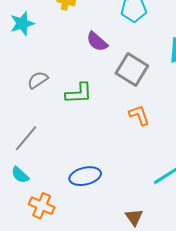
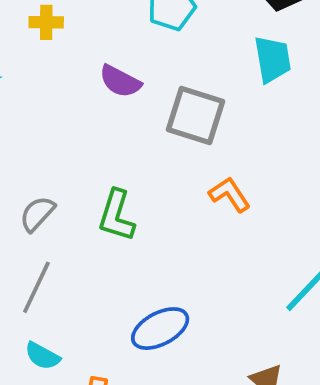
gray semicircle: (38, 80) -> (37, 214), moved
green L-shape: (79, 93) -> (117, 215), moved, turned 124

